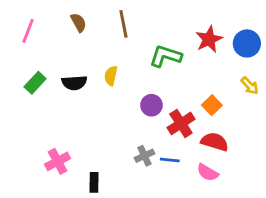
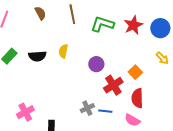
green L-shape: (166, 56) -> (102, 24), moved
purple circle: (152, 105) -> (96, 64), moved
red semicircle: (215, 142) -> (137, 98), turned -108

